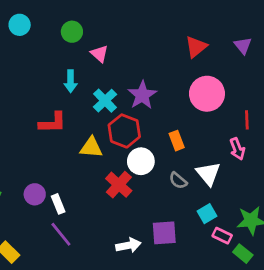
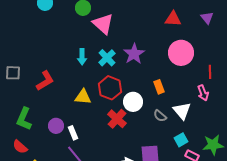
red triangle: (196, 47) -> (173, 19), turned 42
pink triangle: (99, 54) -> (103, 24), size x1.6
cyan arrow: (71, 81) -> (82, 57), moved
red L-shape: (53, 123) -> (45, 81), moved, turned -30
red hexagon: (124, 131) -> (110, 88), moved
yellow triangle: (91, 147) -> (83, 97), moved

